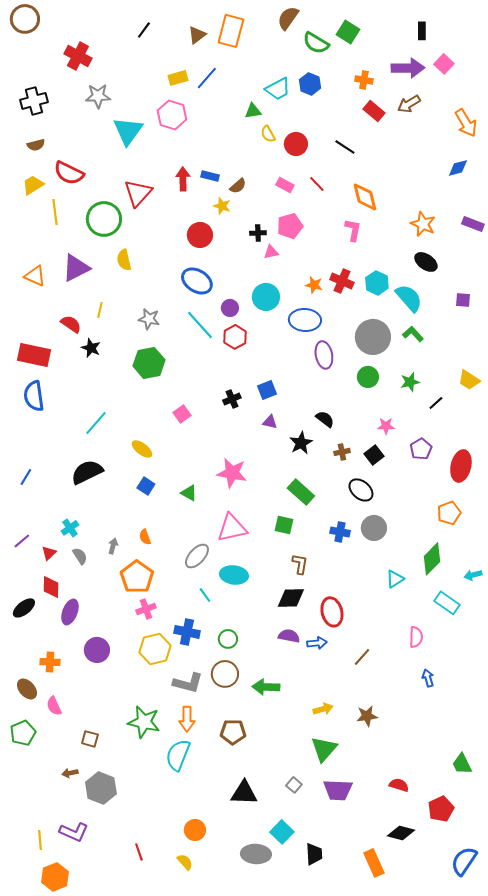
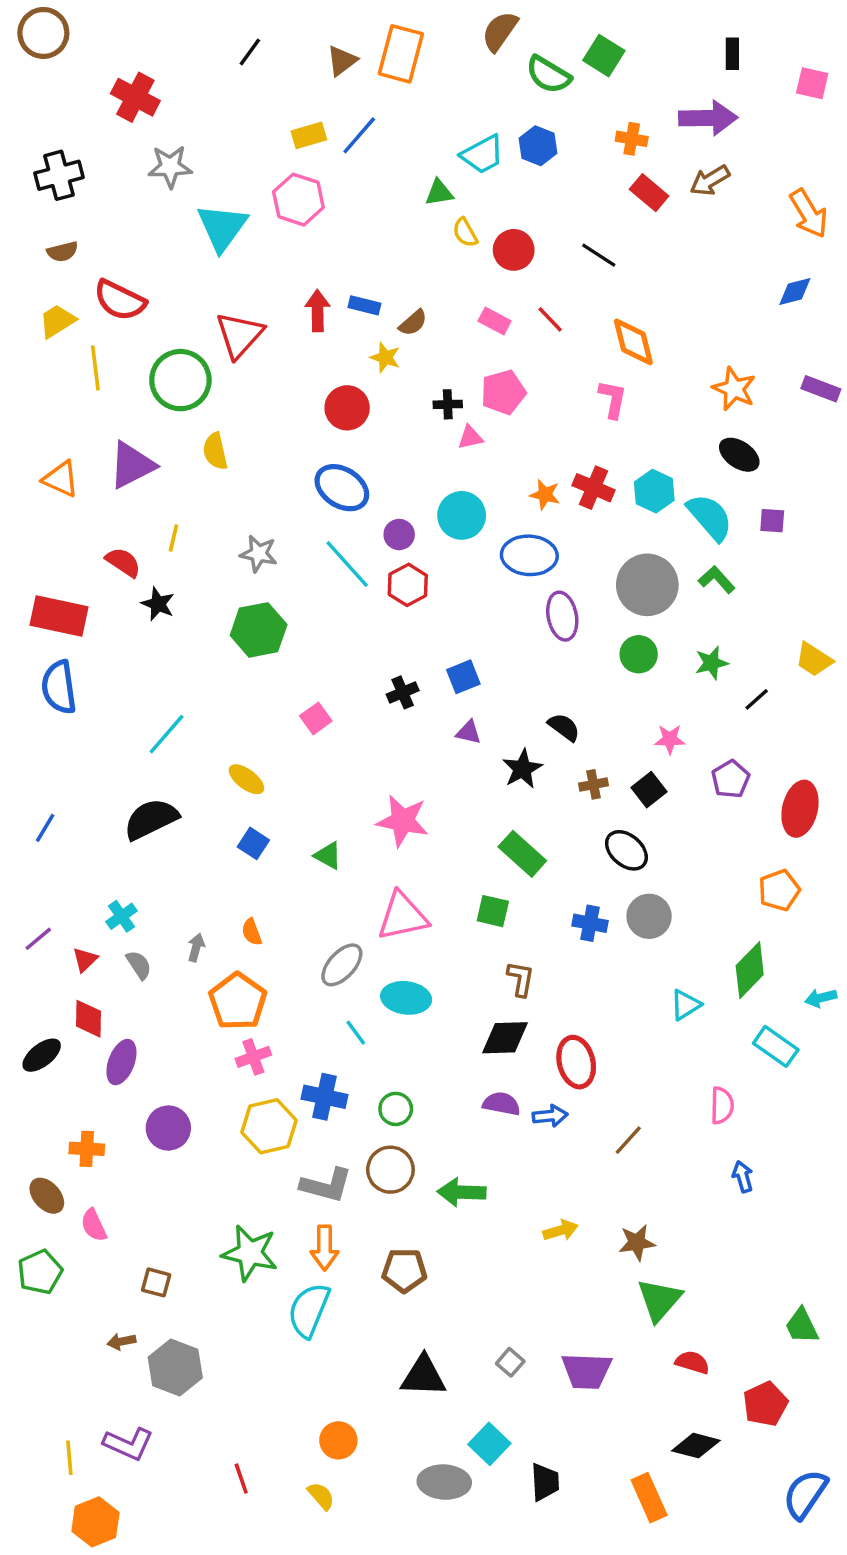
pink square: (444, 64) -> (812, 83), moved, turned -30
purple square: (463, 300) -> (772, 521), moved
green triangle: (324, 749) -> (659, 1300), moved

